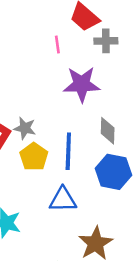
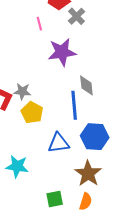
gray cross: (106, 41) -> (77, 16), turned -36
blue line: (68, 151) -> (74, 105), moved
blue hexagon: (113, 172) -> (95, 137), moved

